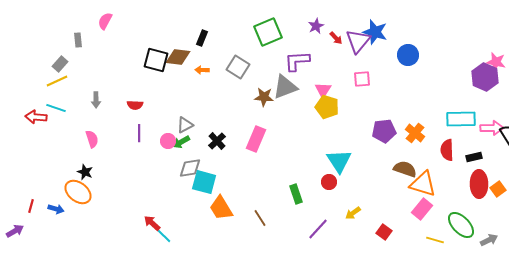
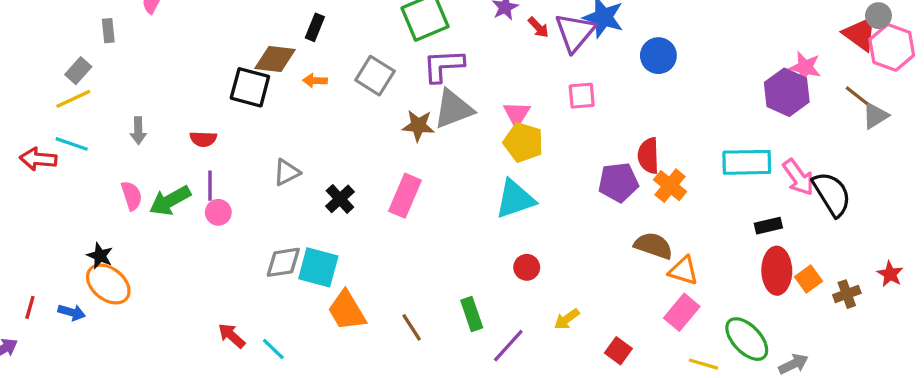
black square: (156, 60) -> (250, 87), moved
purple L-shape: (297, 61) -> (443, 66), moved
pink arrow: (492, 128) -> (798, 177), turned 55
pink circle: (168, 141) -> (218, 212), moved
green arrow: (181, 142) -> (170, 201), moved, size x1.4
red semicircle: (447, 150) -> (648, 156), moved
cyan triangle: (339, 161) -> (515, 199), moved, turned 44
gray diamond: (190, 168) -> (283, 262), moved
black star: (85, 172) -> (100, 256), moved
orange triangle: (423, 184) -> (683, 271), size x0.7
green rectangle: (296, 194) -> (472, 314), moved
cyan line: (164, 236) -> (273, 349), moved

